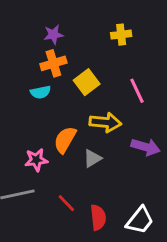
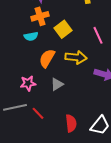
orange semicircle: (65, 140) -> (47, 58), moved
gray triangle: (92, 158) -> (57, 84), moved
red line: (66, 203) -> (38, 113), moved

